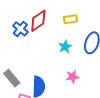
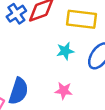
yellow rectangle: (70, 19) -> (81, 19), size x1.6

